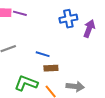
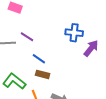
purple line: (20, 13) -> (27, 37), moved

